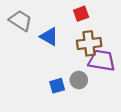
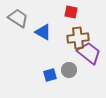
red square: (81, 14) -> (71, 12), turned 32
purple trapezoid: (102, 61) -> (89, 53), turned 30

